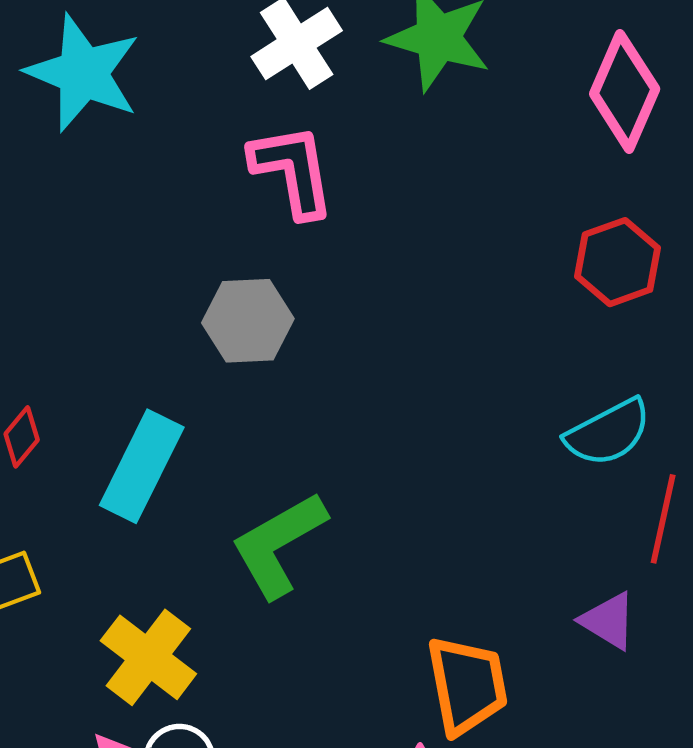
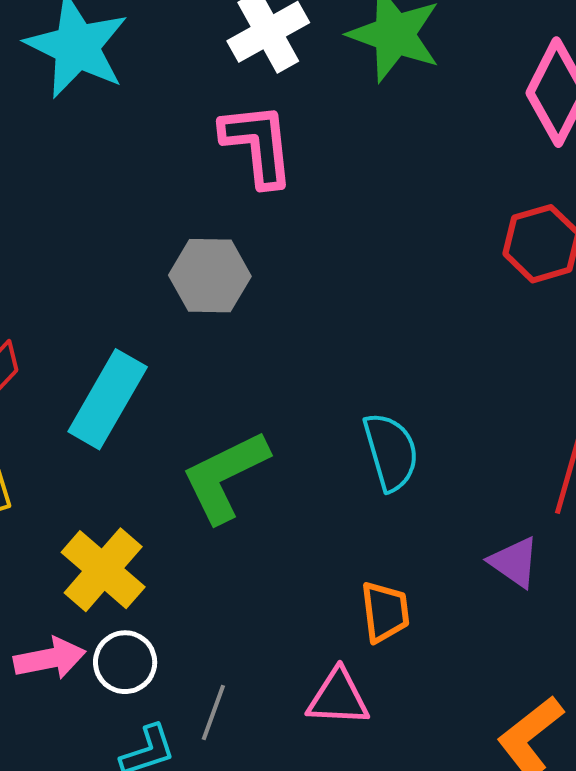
cyan semicircle: (608, 433) -> (391, 452), moved, turned -82
orange trapezoid: (467, 685) -> (385, 612), size x0.7

